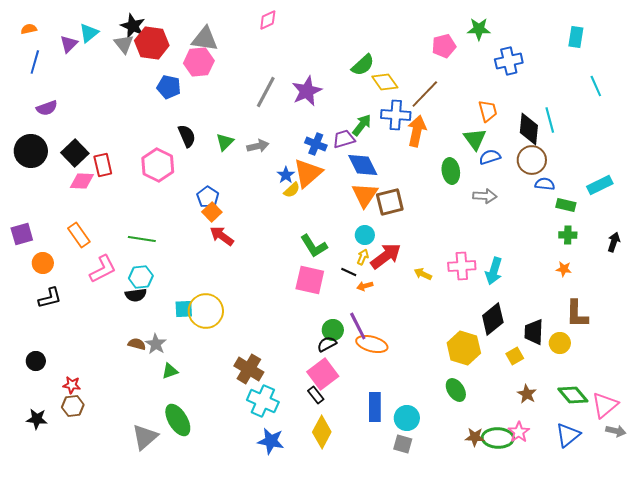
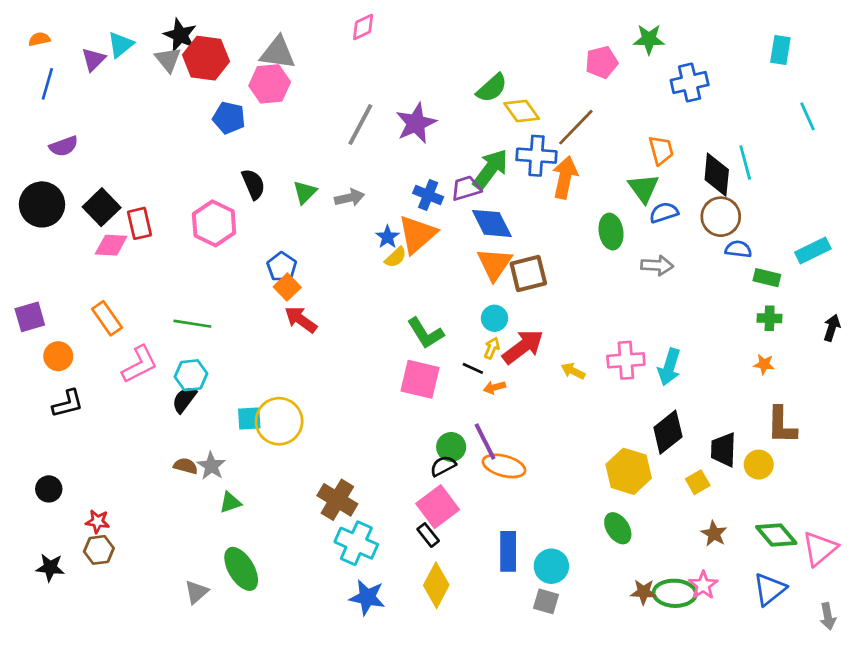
green arrow: (362, 125) -> (490, 169), size x1.4
black semicircle: (136, 295) -> (184, 400), turned 135
gray arrow: (616, 431) -> (828, 616), moved, turned 66
gray triangle: (145, 437) -> (196, 592), size x0.7

